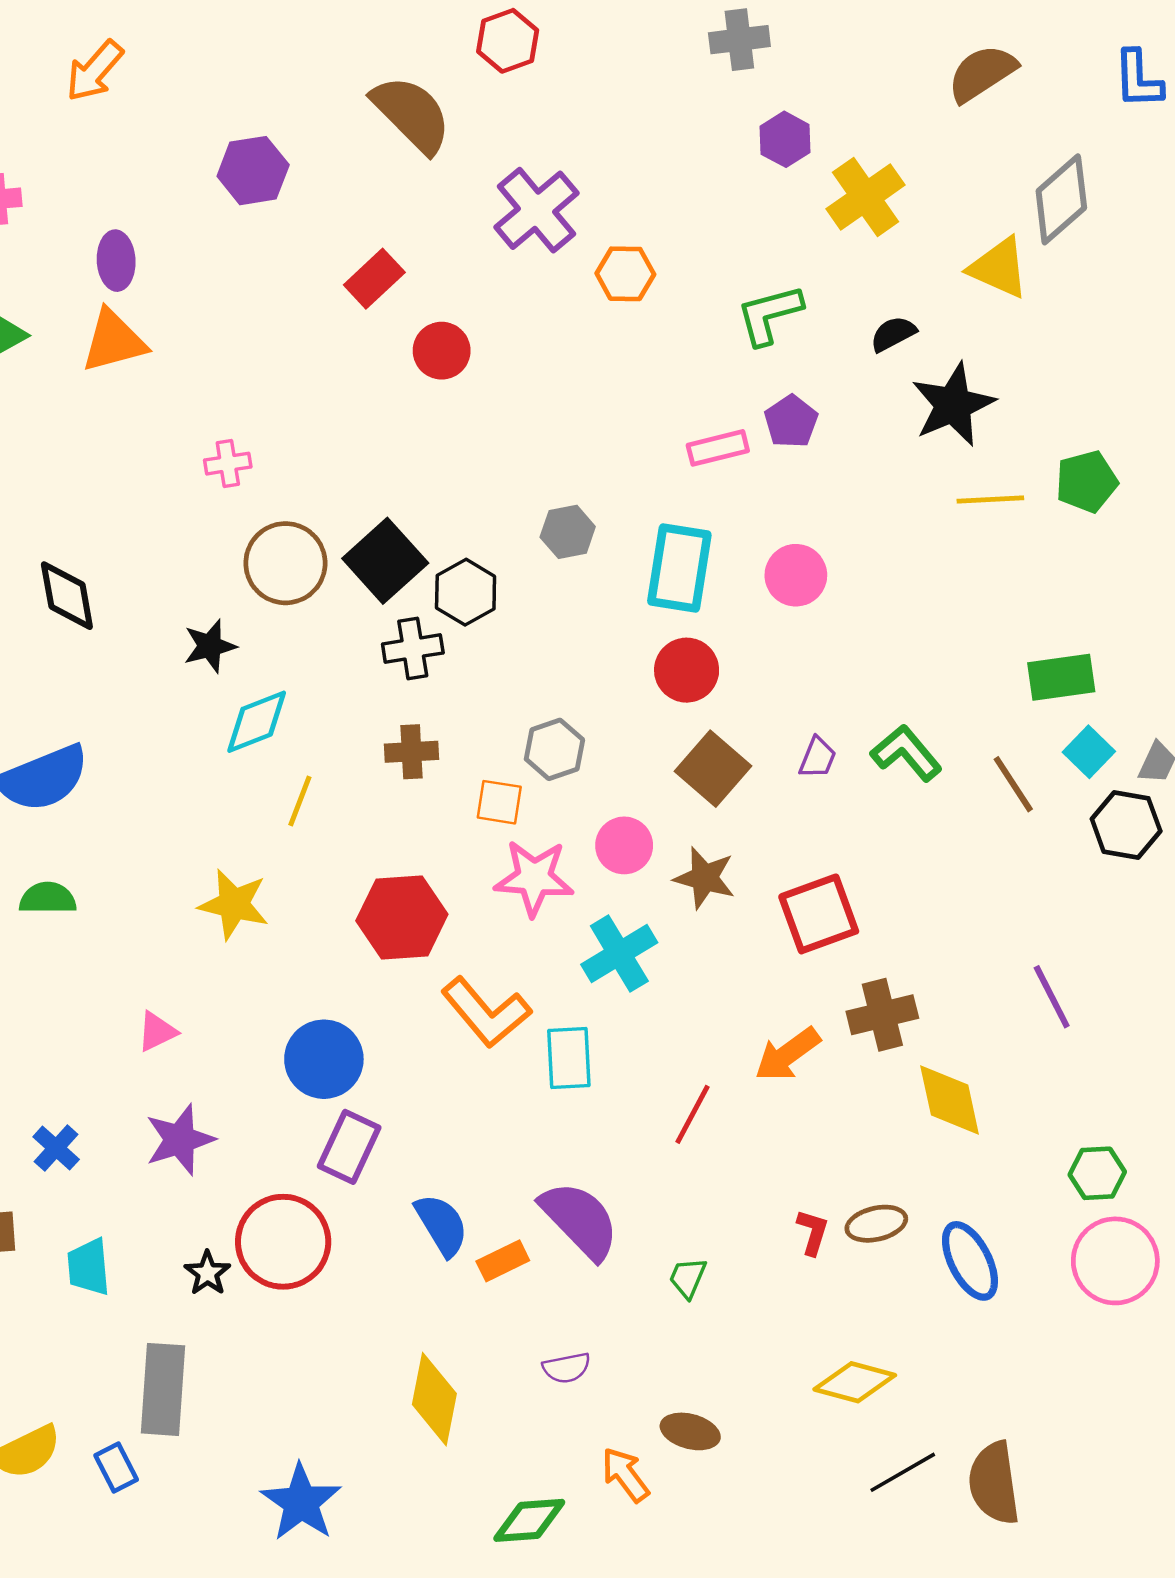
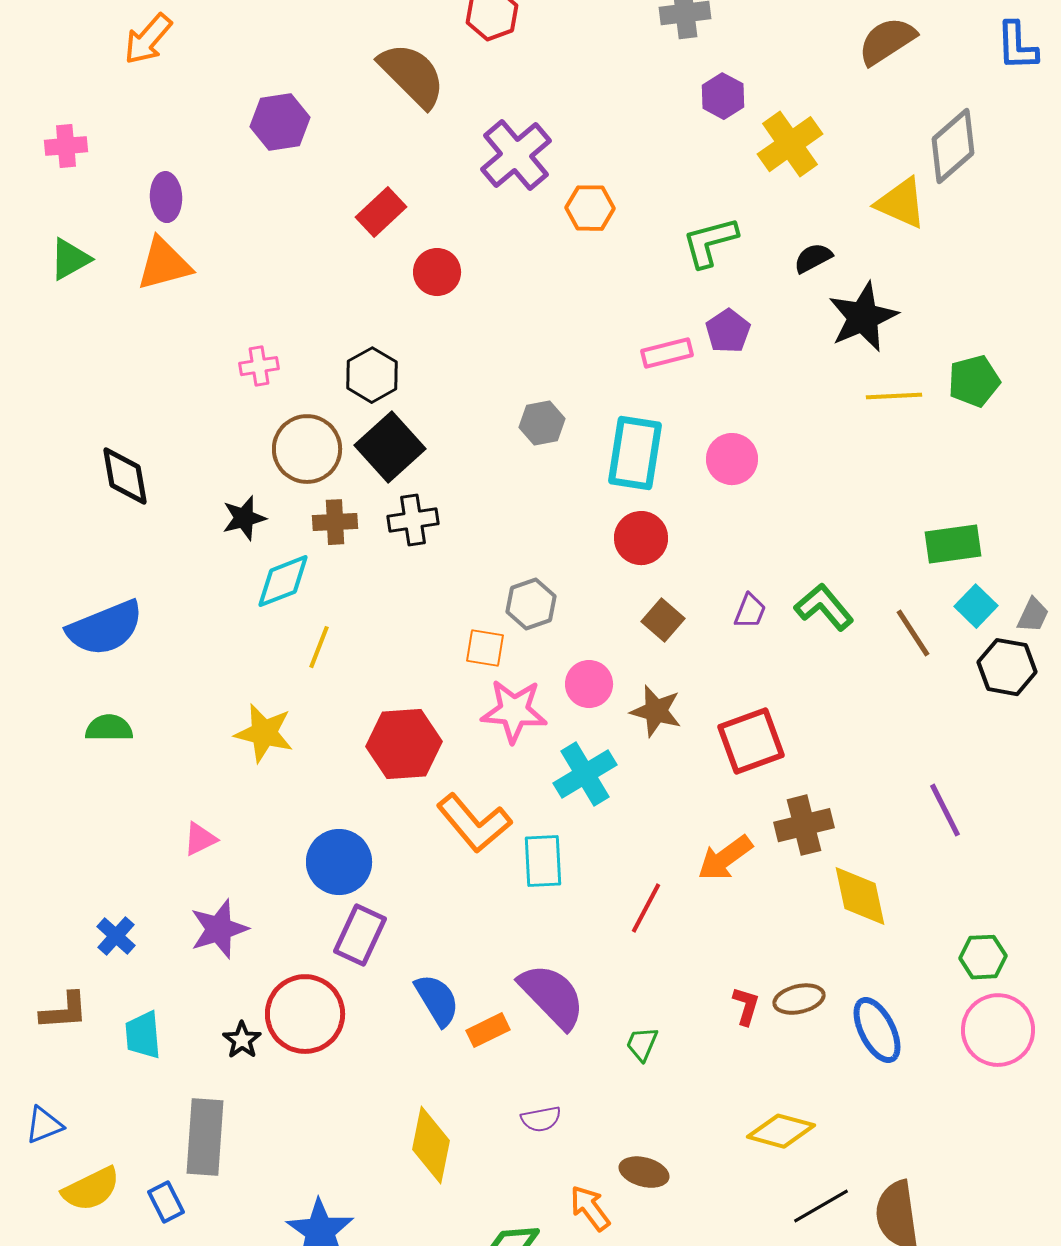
black hexagon: (466, 592) -> (372, 375), moved
brown cross: (412, 752) -> (335, 522), moved
brown square: (713, 769) -> (663, 620), size x0.7

